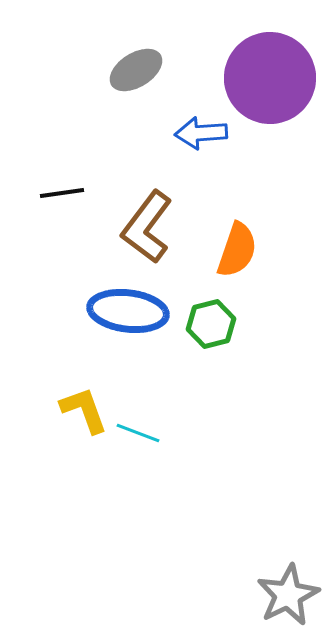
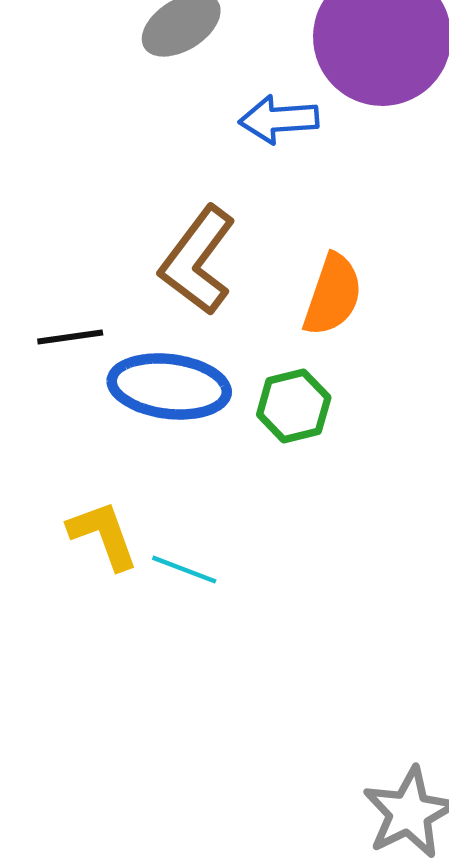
black line: (62, 193) -> (70, 337), moved

